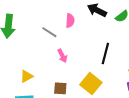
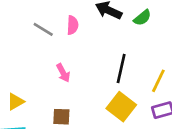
gray line: (49, 32) -> (43, 29), moved
yellow square: (91, 84) -> (121, 107), moved

